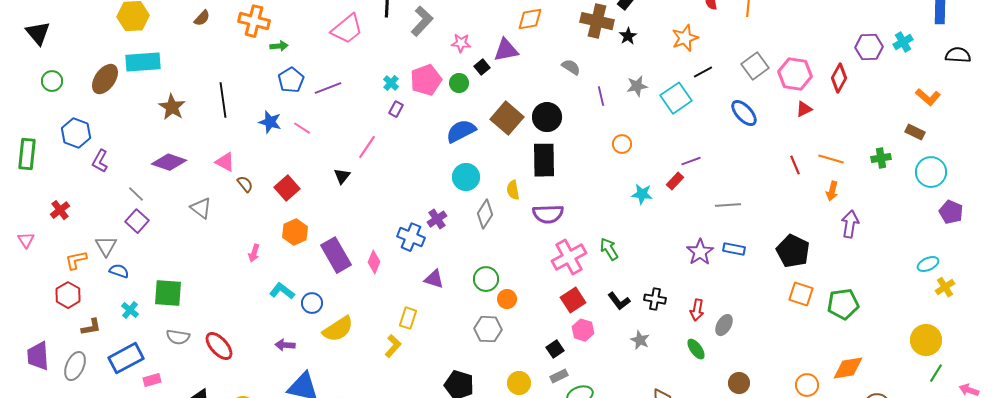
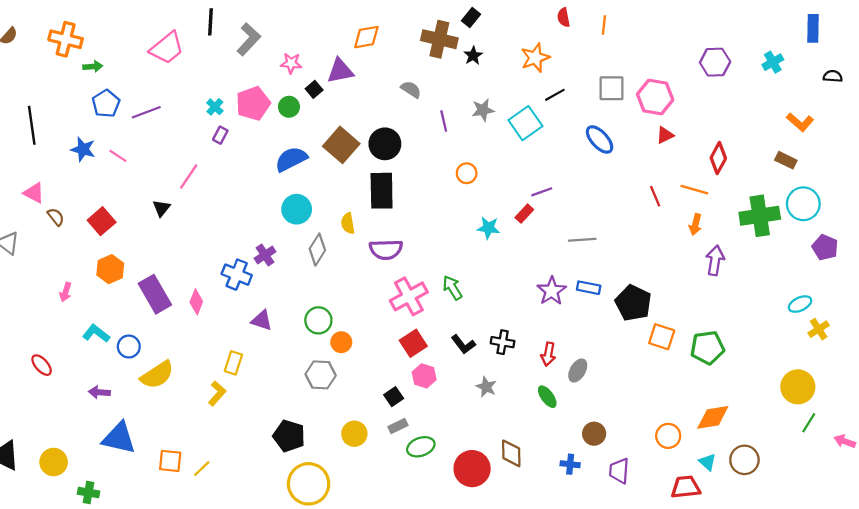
purple hexagon: (869, 47) -> (715, 62), moved
black semicircle: (958, 55) -> (833, 76), size x0.7
gray square: (755, 66) -> (612, 88), turned 36
red diamond: (839, 78) -> (718, 158), moved
green cross: (881, 158) -> (760, 216), moved, size x1.8
black pentagon: (793, 251) -> (633, 303), moved
red ellipse: (219, 346) -> (42, 365), moved, size x0.7

